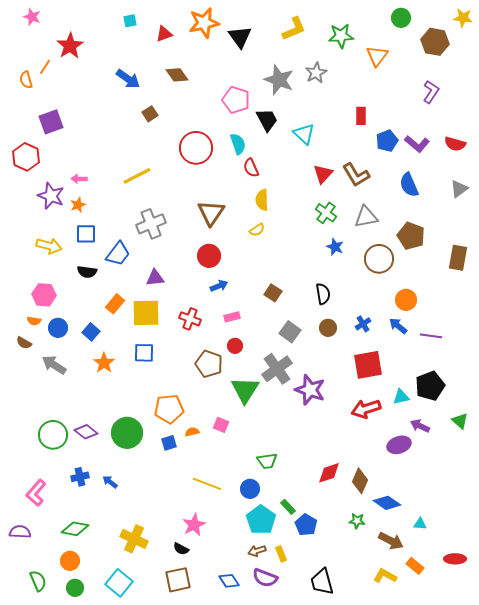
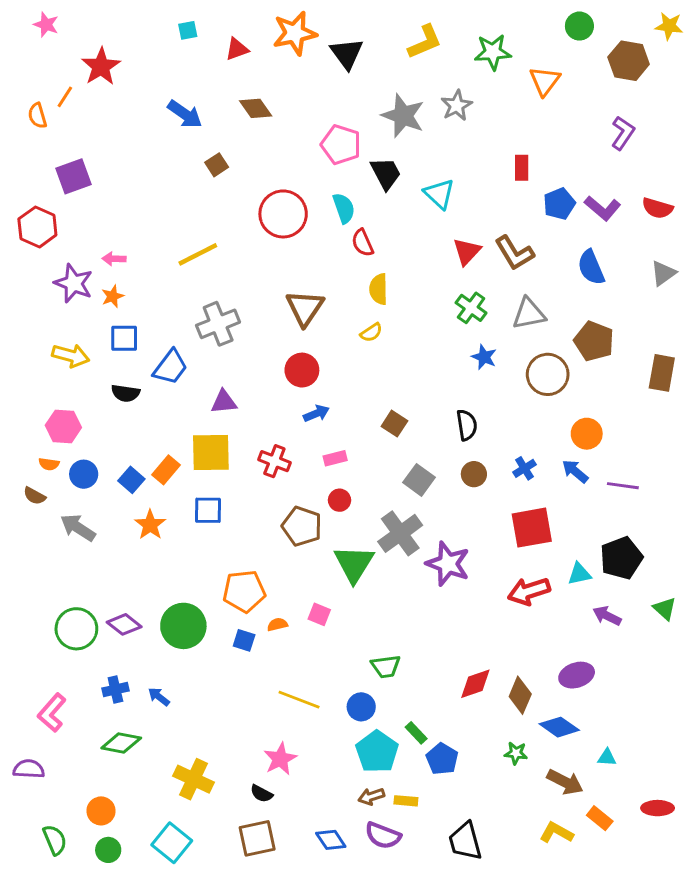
orange rectangle: (115, 304) -> (166, 470), moved
blue square: (169, 443) -> (244, 640), turned 35
purple ellipse: (399, 445) -> (577, 675), moved
green diamond: (75, 529) -> (121, 743), moved
yellow rectangle: (281, 554) -> (406, 801), turned -63

